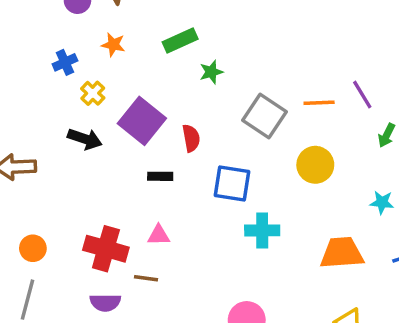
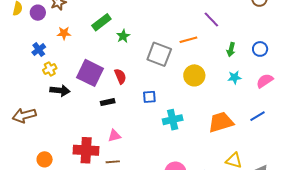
yellow cross: (93, 93) -> (50, 69), moved, turned 32
purple line: (362, 95) -> (211, 19), moved
blue square: (232, 183) -> (149, 97), size x0.6
cyan star: (382, 202) -> (234, 77), moved

